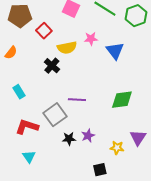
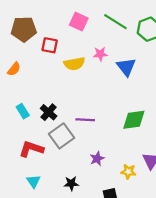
red square: (44, 31) -> (50, 45), turned -35
black cross: (52, 66) -> (49, 112), moved
black star: (69, 139) -> (71, 183), moved

